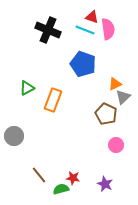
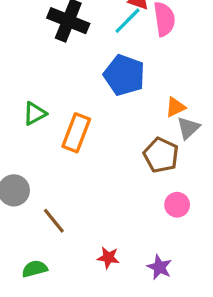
cyan line: (85, 30) -> (127, 21), turned -66
brown line: (39, 175) -> (54, 221), moved
green semicircle: (61, 189) -> (35, 269), moved

